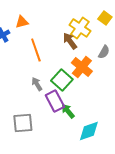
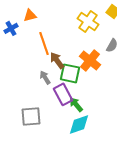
brown arrow: (70, 41) -> (57, 60), moved
green square: (62, 80) -> (70, 73), turned -30
cyan diamond: (89, 131) -> (79, 124), moved

